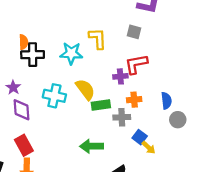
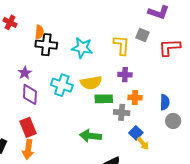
yellow L-shape: (98, 38) -> (122, 45), moved
red L-shape: (136, 64) -> (170, 47), moved
yellow semicircle: (85, 89) -> (91, 83), turned 110

